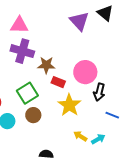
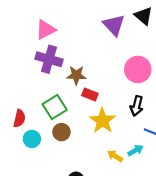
pink triangle: (19, 25) -> (46, 30), turned -30
pink circle: (85, 72) -> (138, 69), moved
cyan arrow: (98, 139) -> (136, 150), moved

